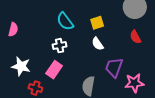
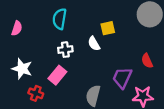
cyan semicircle: (65, 21) -> (60, 19), moved, turned 42
red semicircle: (135, 37) -> (147, 61), moved
white semicircle: (98, 44) -> (94, 44), moved

